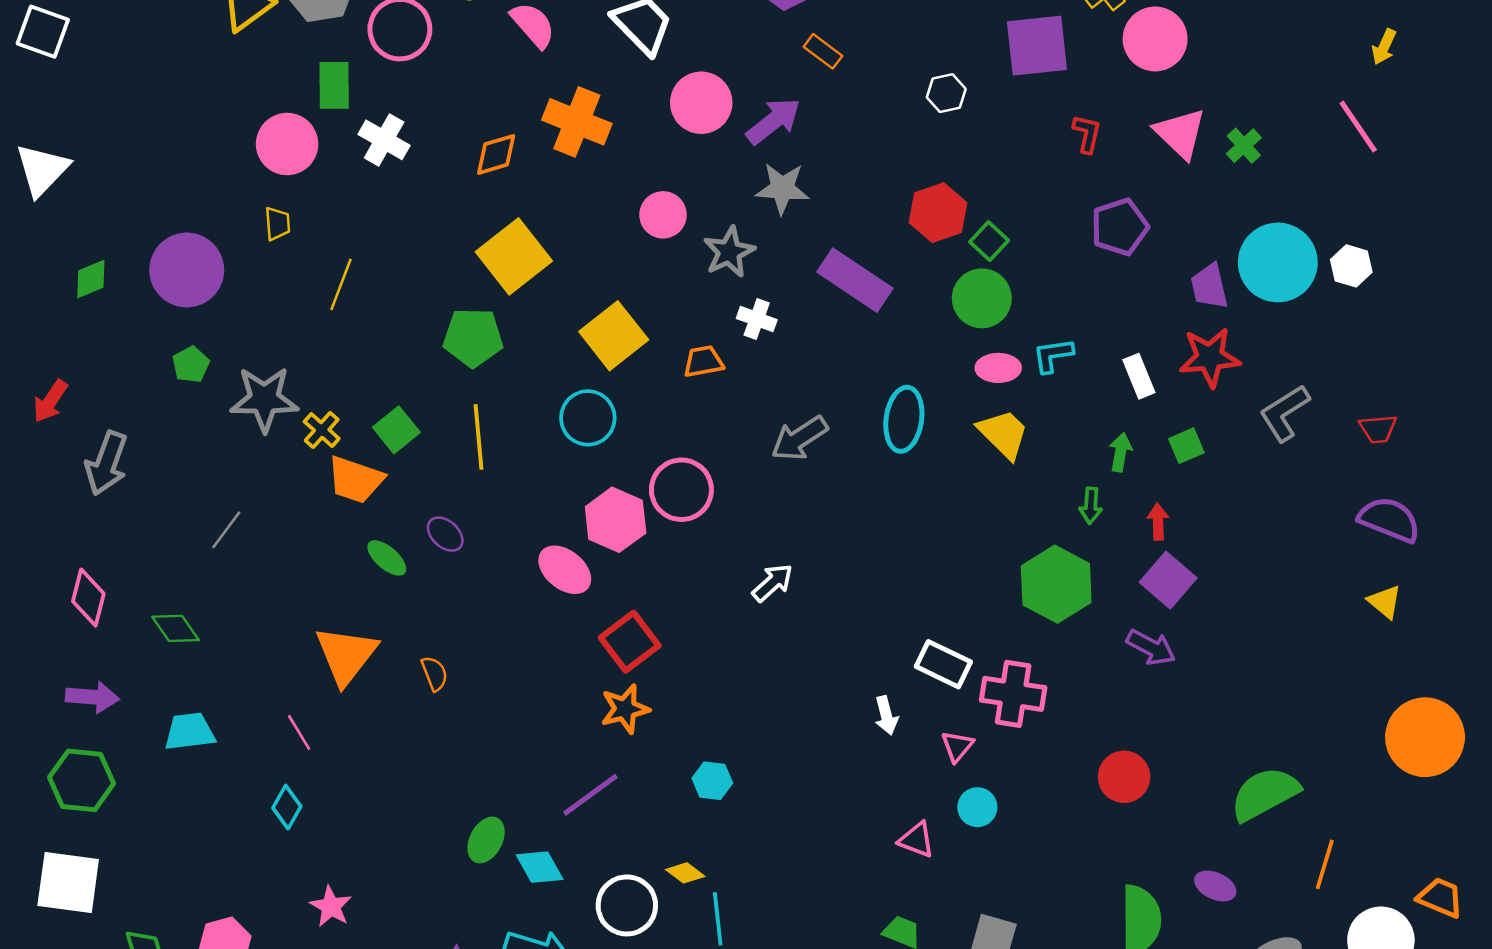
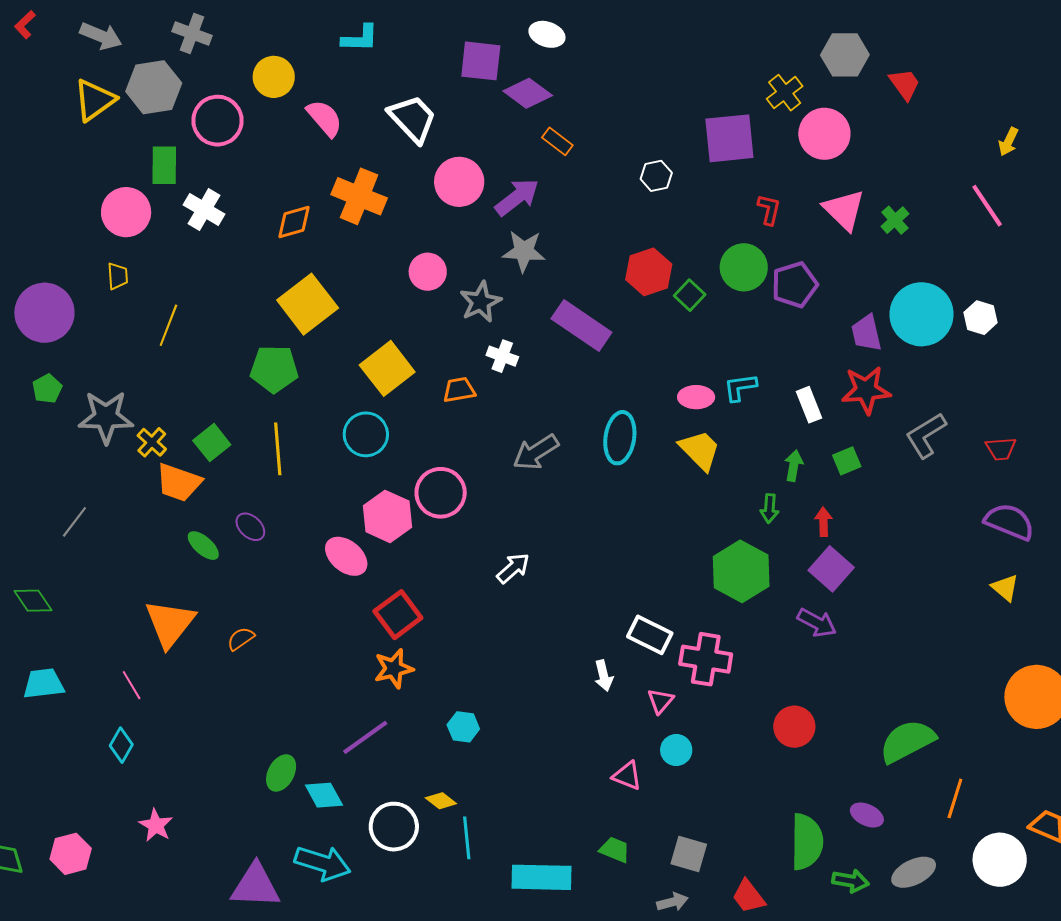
green circle: (982, 298) -> (744, 267), moved
orange semicircle: (434, 673) -> (241, 639), turned -104

